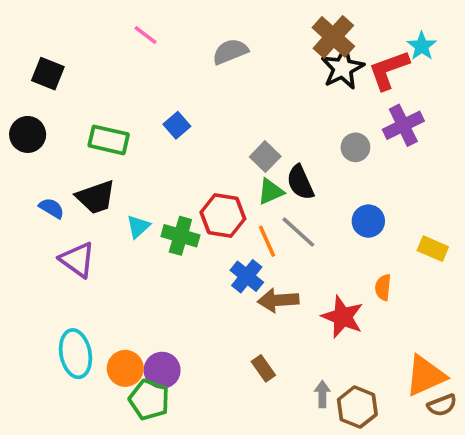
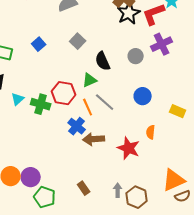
gray square: (265, 157) -> (78, 41), moved
black semicircle: (300, 182) -> (103, 61), moved
brown rectangle: (263, 368) -> (84, 188), moved
green pentagon: (149, 400) -> (45, 197), moved

